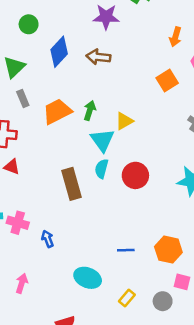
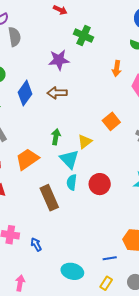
orange square: (167, 81) -> (111, 121), moved
orange trapezoid: (57, 111) -> (27, 159), moved
blue line: (126, 250) -> (110, 258), moved

